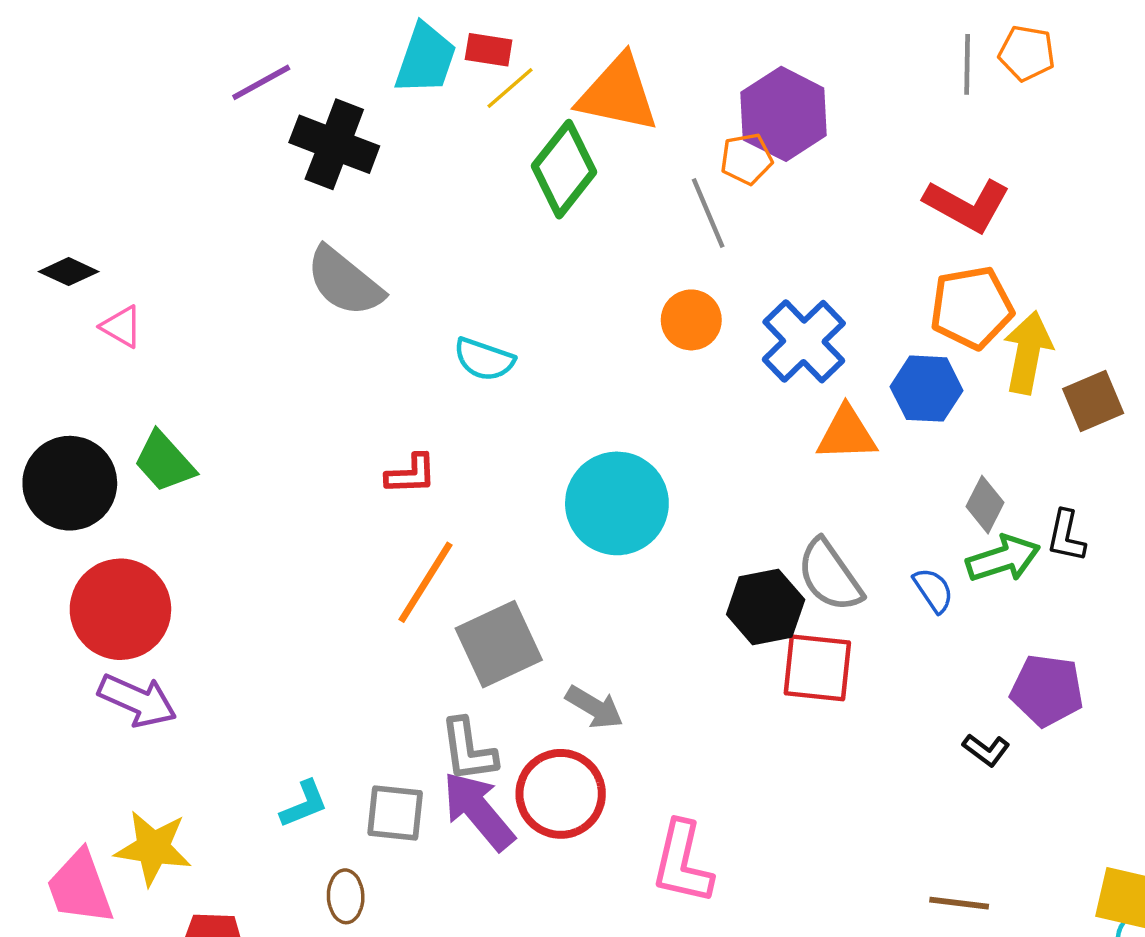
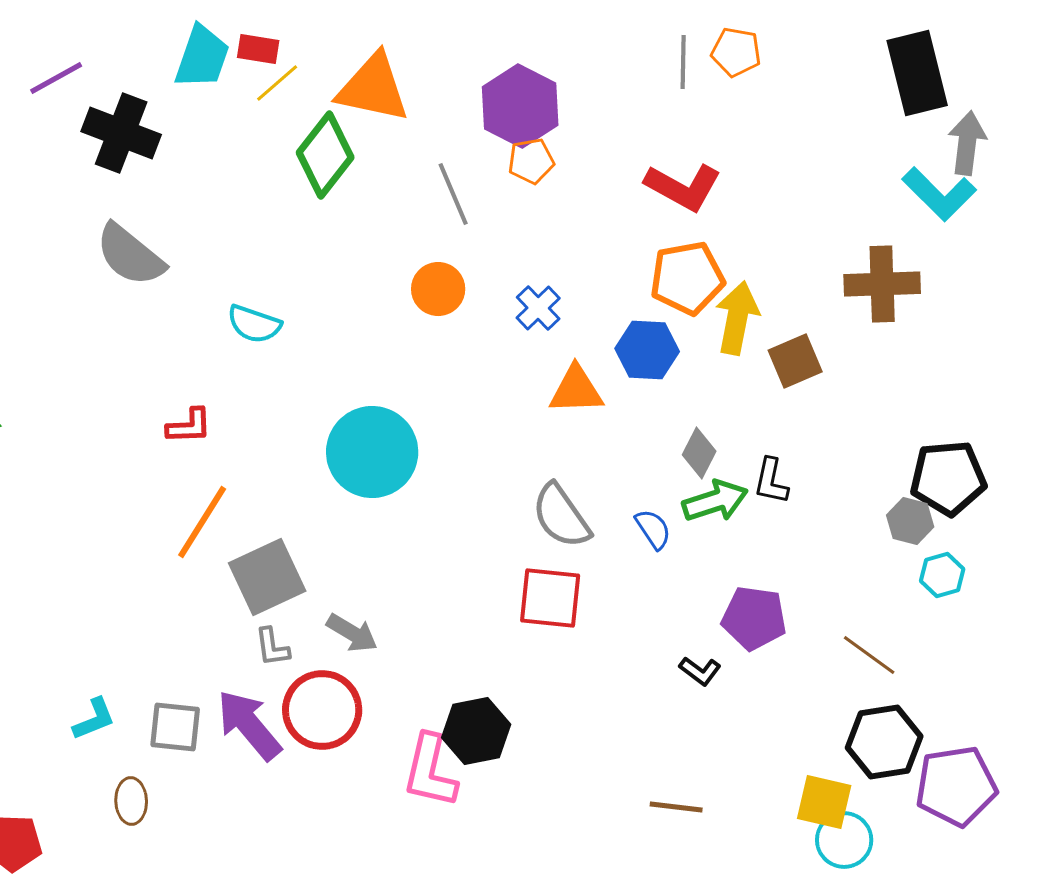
orange pentagon: (746, 159) -> (531, 161), moved
blue cross: (804, 341) -> (538, 308), size x0.6
black hexagon: (766, 607) -> (476, 731), moved
gray L-shape: (468, 750) -> (272, 647), moved, size x0.7

